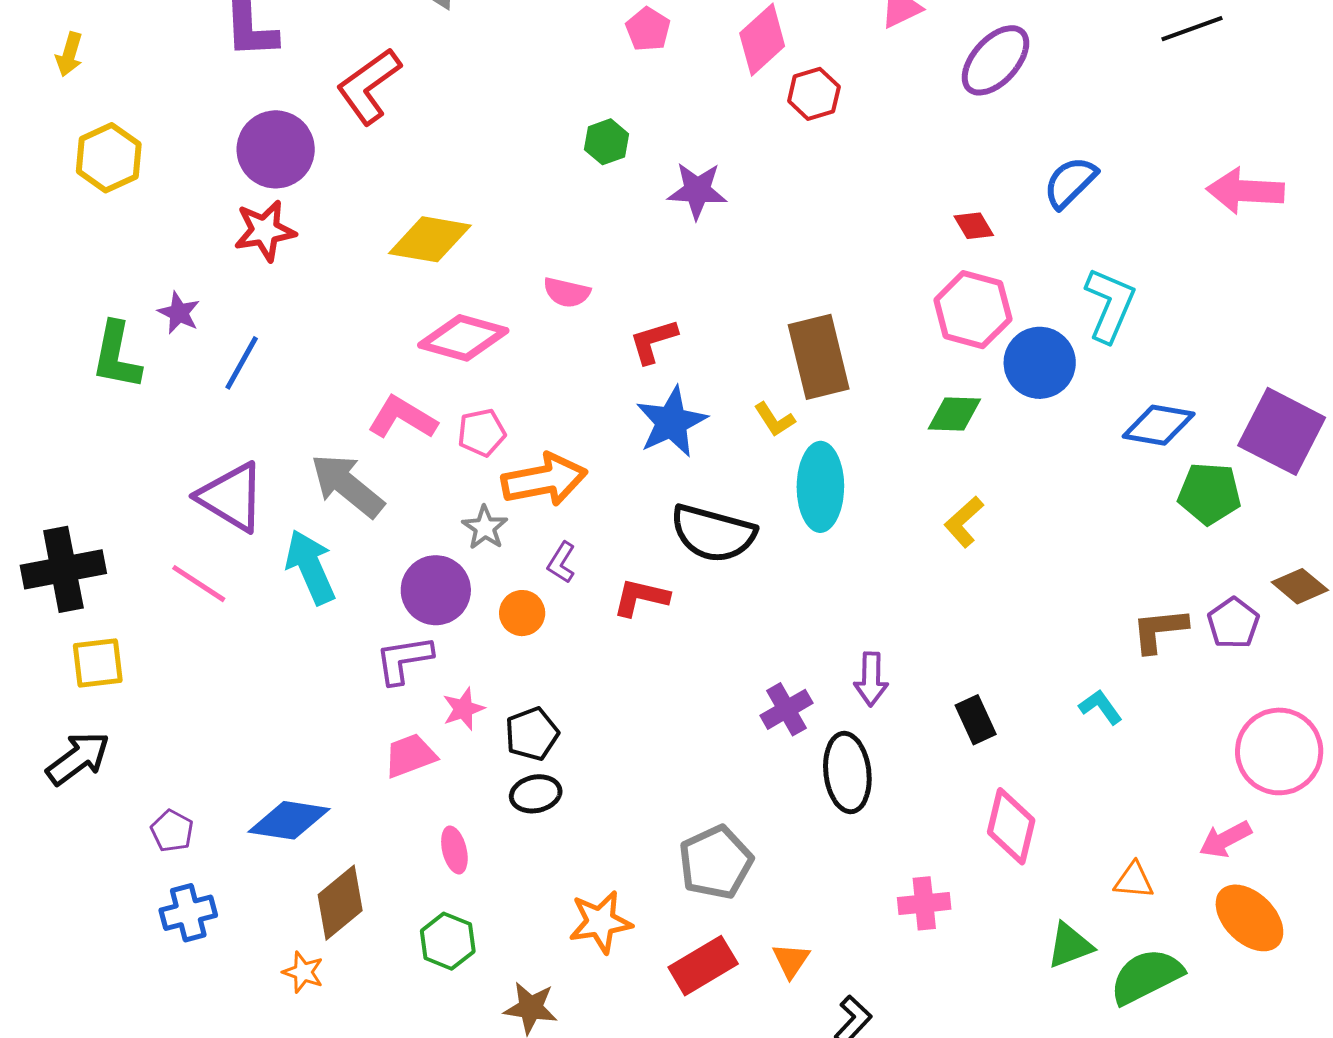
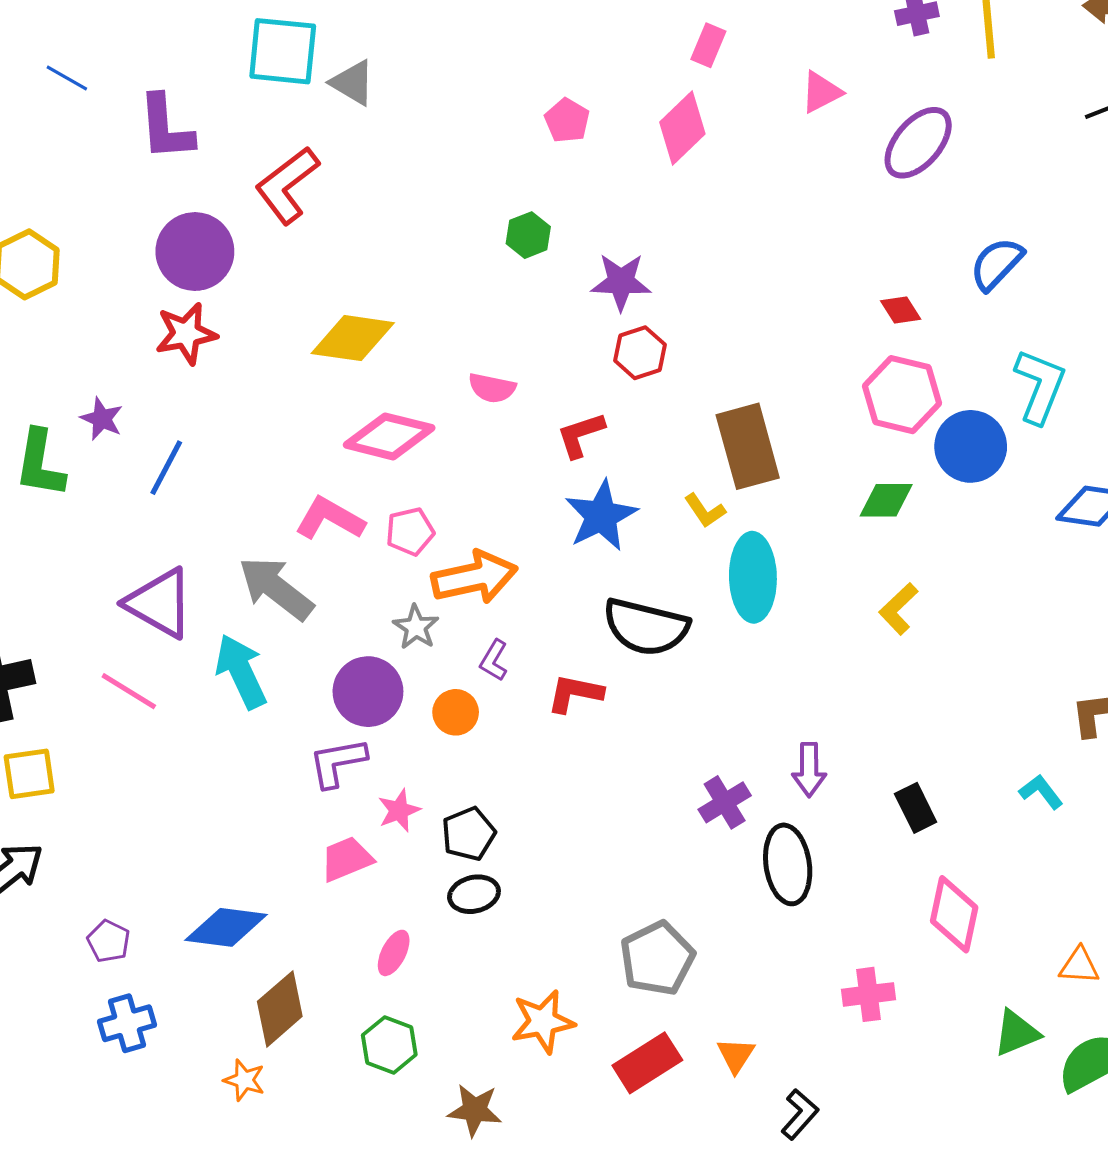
red hexagon: (814, 94) -> (640, 353), moved
pink ellipse: (454, 850) -> (394, 953), turned 42

